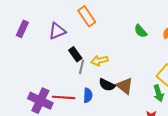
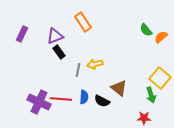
green semicircle: (141, 31) -> (146, 30), moved
black rectangle: (75, 54) -> (59, 52), moved
black semicircle: (107, 85) -> (102, 101), moved

